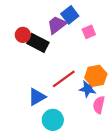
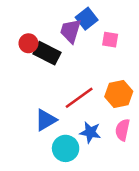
purple trapezoid: (57, 25) -> (71, 31), turned -35
pink square: (89, 32) -> (110, 40), turned 32
blue star: (88, 89) -> (90, 132), moved

